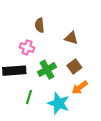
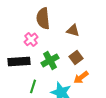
brown semicircle: (40, 25) -> (43, 18), size x1.5
pink cross: (27, 47) -> (31, 39), turned 32

